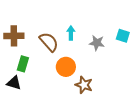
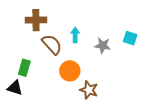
brown cross: (14, 36) -> (36, 20), moved

